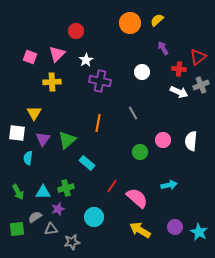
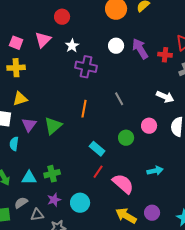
purple arrow: (163, 48) -> (140, 49), moved, size x1.5
white circle: (142, 72) -> (116, 46), moved
yellow cross: (52, 82) -> (16, 68), moved
white arrow: (179, 92) -> (165, 97), moved
yellow triangle: (34, 113) -> (20, 99), turned 42
cyan rectangle: (87, 163) -> (97, 149), moved
purple star: (58, 209) -> (54, 200), moved
purple circle: (175, 227) -> (152, 213), moved

